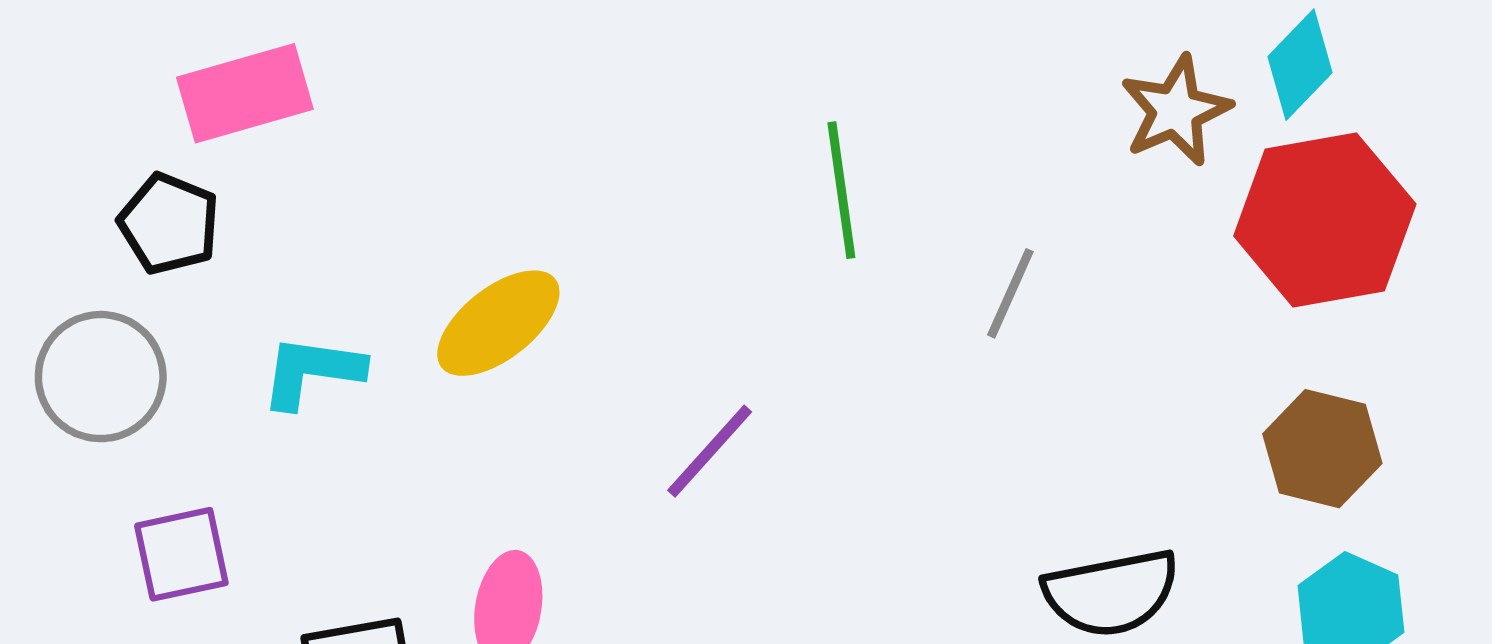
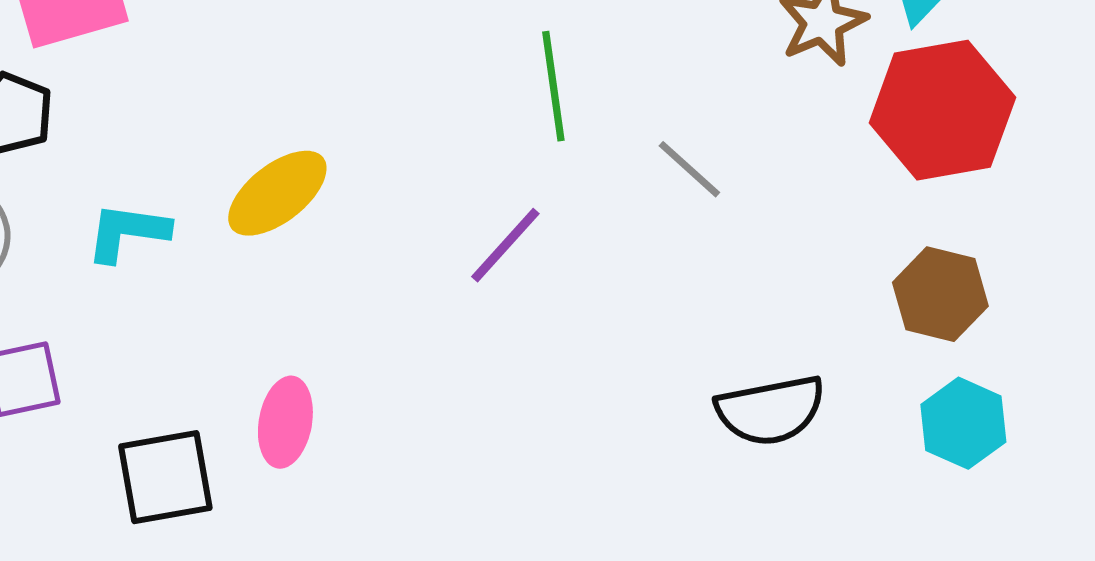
gray line: (1010, 293) -> (689, 169), turned -72
purple line: (710, 451) -> (505, 245), moved

